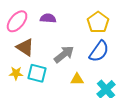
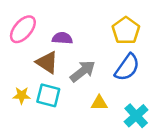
purple semicircle: (48, 18) -> (62, 38), moved
brown triangle: (25, 47) -> (47, 62), moved

